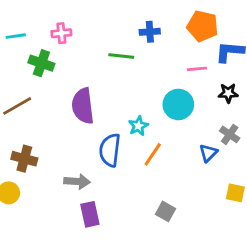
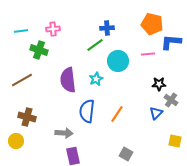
blue cross: (150, 32) -> (107, 28), moved
green line: (121, 56) -> (95, 45), turned -42
black star: (228, 93) -> (159, 84), moved
cyan circle: (178, 104) -> (118, 61), moved
cyan star: (138, 126) -> (96, 79), moved

